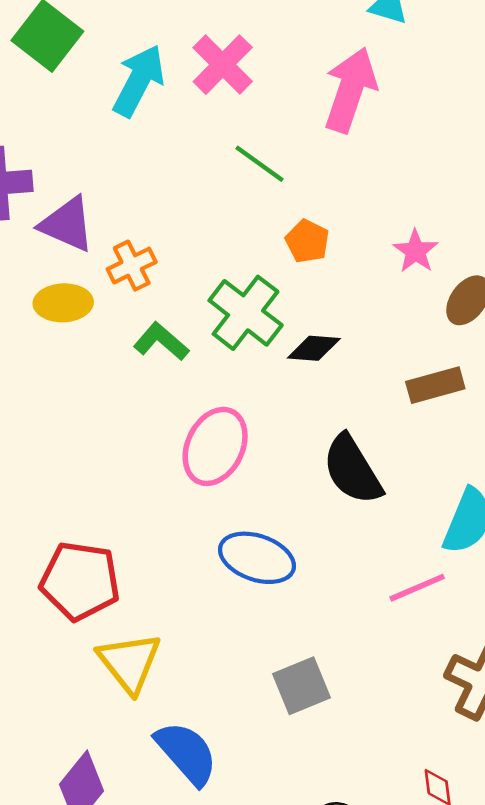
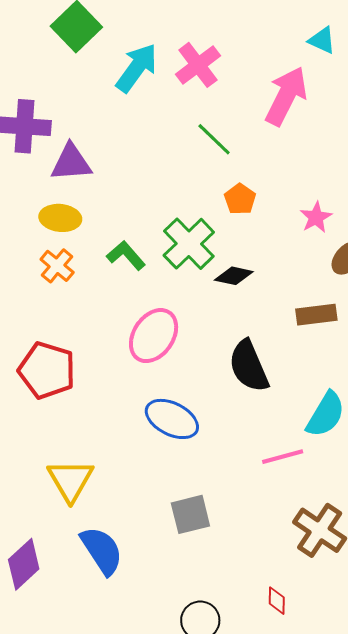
purple triangle: (67, 224) -> (71, 163), turned -36
orange cross: (132, 266) -> (57, 266), moved, turned -32
red pentagon: (80, 581) -> (47, 370), moved

